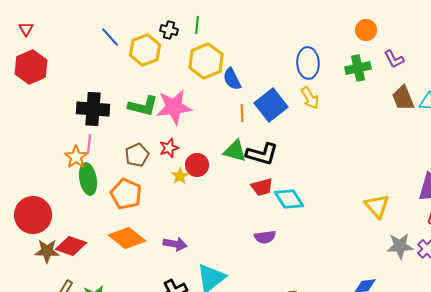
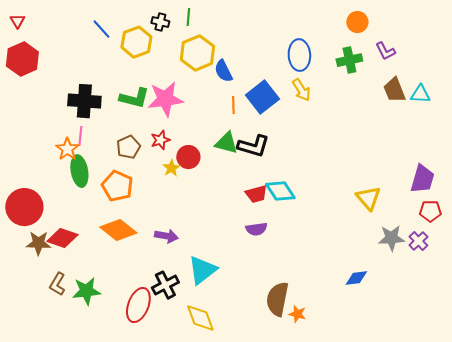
red trapezoid: (262, 187) -> (256, 194), moved

